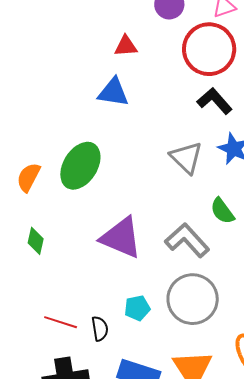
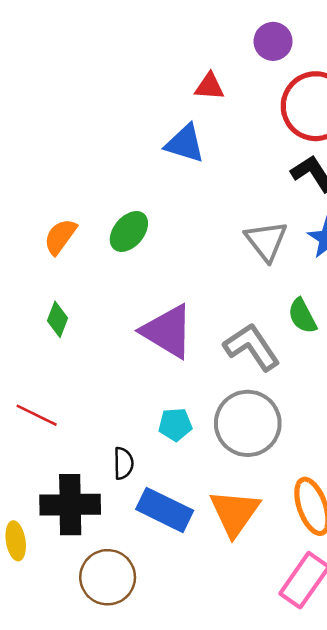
green ellipse: (80, 166) -> (129, 231), size x0.7
red line: (61, 322) -> (37, 415), moved
black semicircle: (100, 329) -> (123, 463), moved

